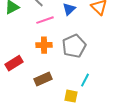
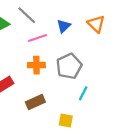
cyan line: (85, 80) -> (83, 93), moved

